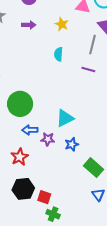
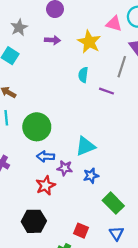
yellow star: (62, 24) -> (89, 42), size x1.5
purple line: (88, 69) -> (106, 91), moved
red star: (20, 157) -> (46, 185), moved
red square: (44, 197) -> (81, 231), moved

